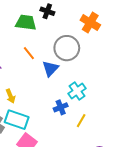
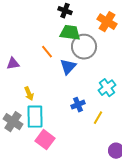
green trapezoid: (26, 22) -> (70, 33), moved
cyan cross: (77, 91) -> (107, 88), moved
cyan rectangle: (17, 120) -> (35, 117), turned 70

